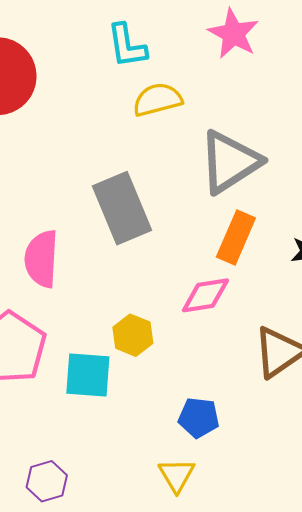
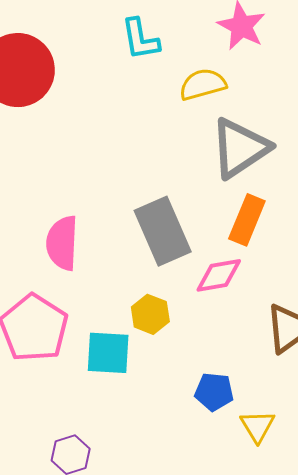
yellow semicircle: (157, 100) -> (203, 84), moved
gray rectangle: (122, 208) -> (163, 231), moved
yellow triangle: (177, 475) -> (257, 426), moved

